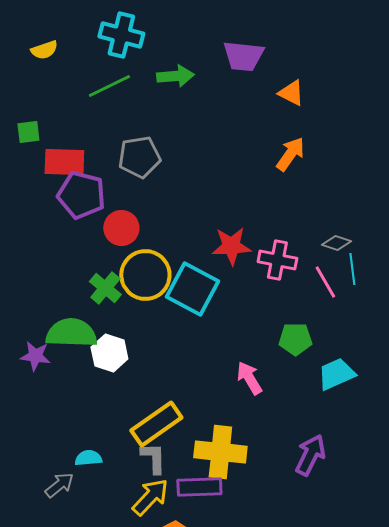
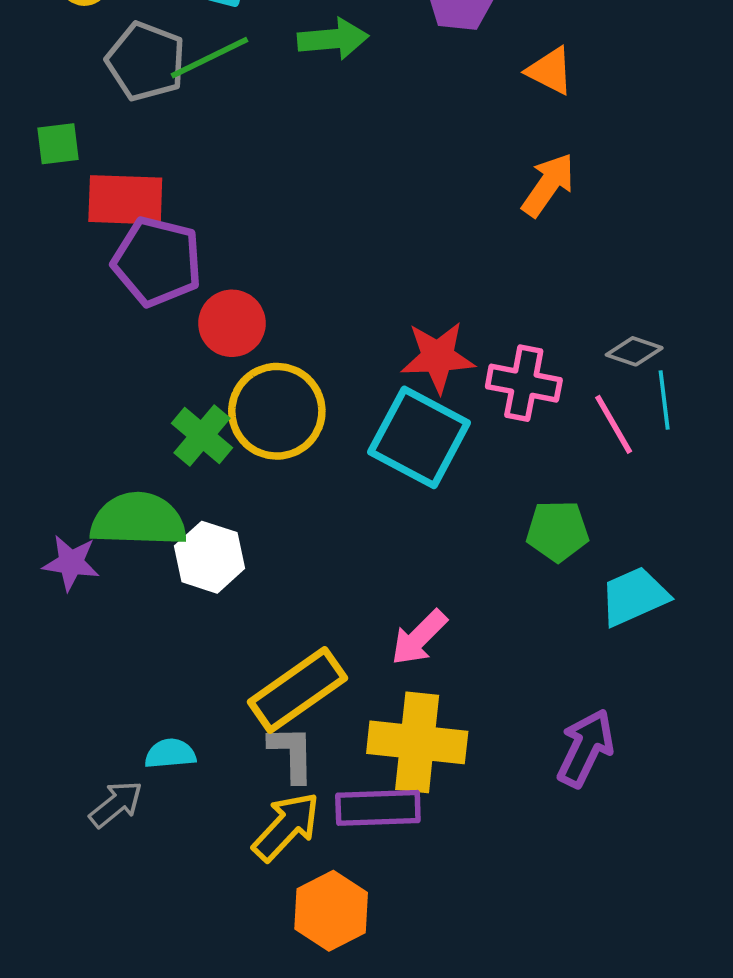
gray pentagon: (139, 157) -> (146, 61), moved, turned 30
cyan square: (192, 289) -> (419, 437), moved
pink arrow: (249, 378) -> (419, 638), moved, turned -104

